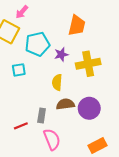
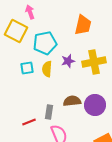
pink arrow: (22, 12) -> (30, 12), turned 120
purple star: (61, 54) -> (68, 61), moved
yellow semicircle: (57, 82) -> (47, 69), moved

